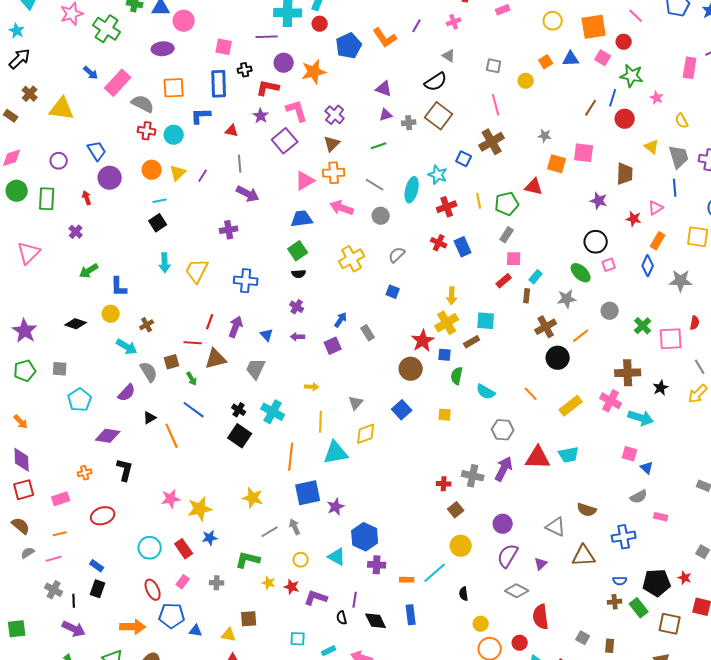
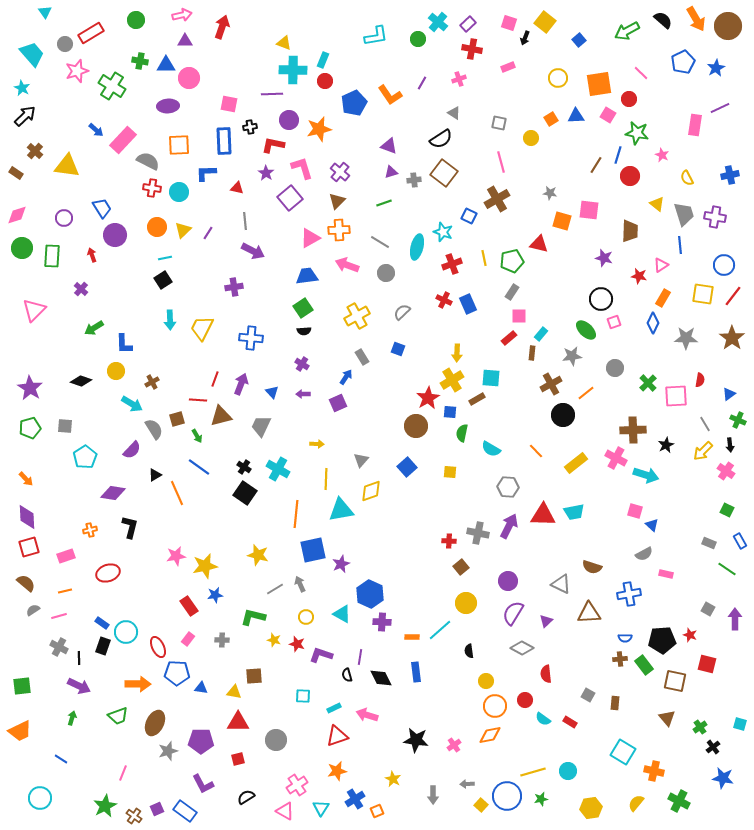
gray rectangle: (368, 333) -> (362, 357), moved
cyan circle: (150, 548) -> (126, 632), moved
red semicircle: (541, 617) -> (546, 674), size x0.7

